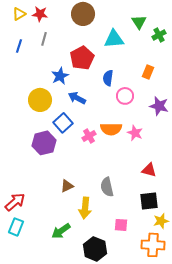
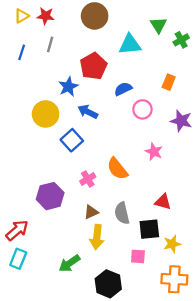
blue semicircle: (108, 78) -> (123, 89), turned 56
orange semicircle: (111, 129) -> (117, 169), moved, turned 50
pink cross: (89, 136) -> (88, 179), moved
purple hexagon: (44, 143) -> (50, 196), moved
red triangle: (149, 170) -> (163, 202), moved
brown triangle: (67, 186) -> (91, 212), moved
black square: (149, 201) -> (149, 229), moved
yellow star: (161, 221) -> (172, 244), moved

